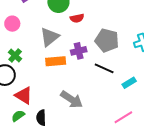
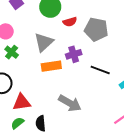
gray pentagon: (107, 40) -> (96, 29), moved
green cross: (15, 55) -> (12, 52), moved
red triangle: (24, 95) -> (22, 102), turned -36

